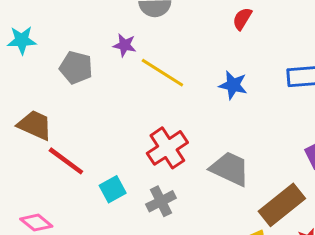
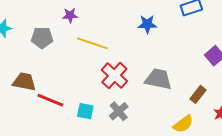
yellow line: (162, 73) -> (92, 43), moved
cyan square: (113, 189) -> (85, 111), turned -36
brown rectangle: (282, 205) -> (198, 94), size x0.6

